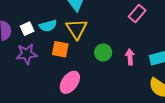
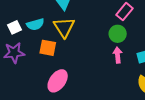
green circle: (103, 52) -> (118, 34), moved

